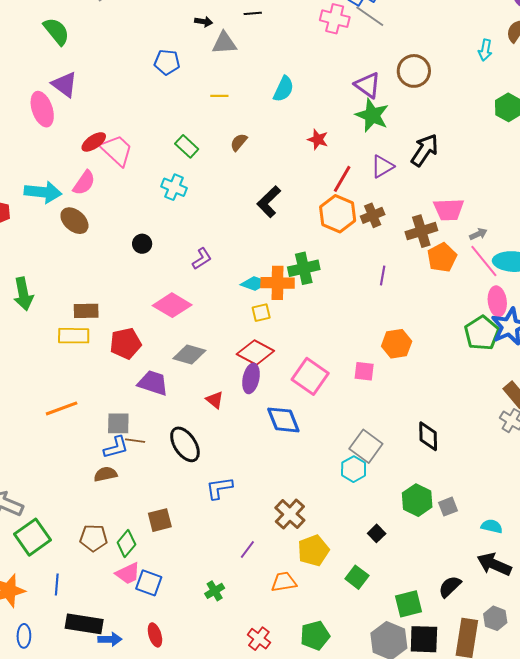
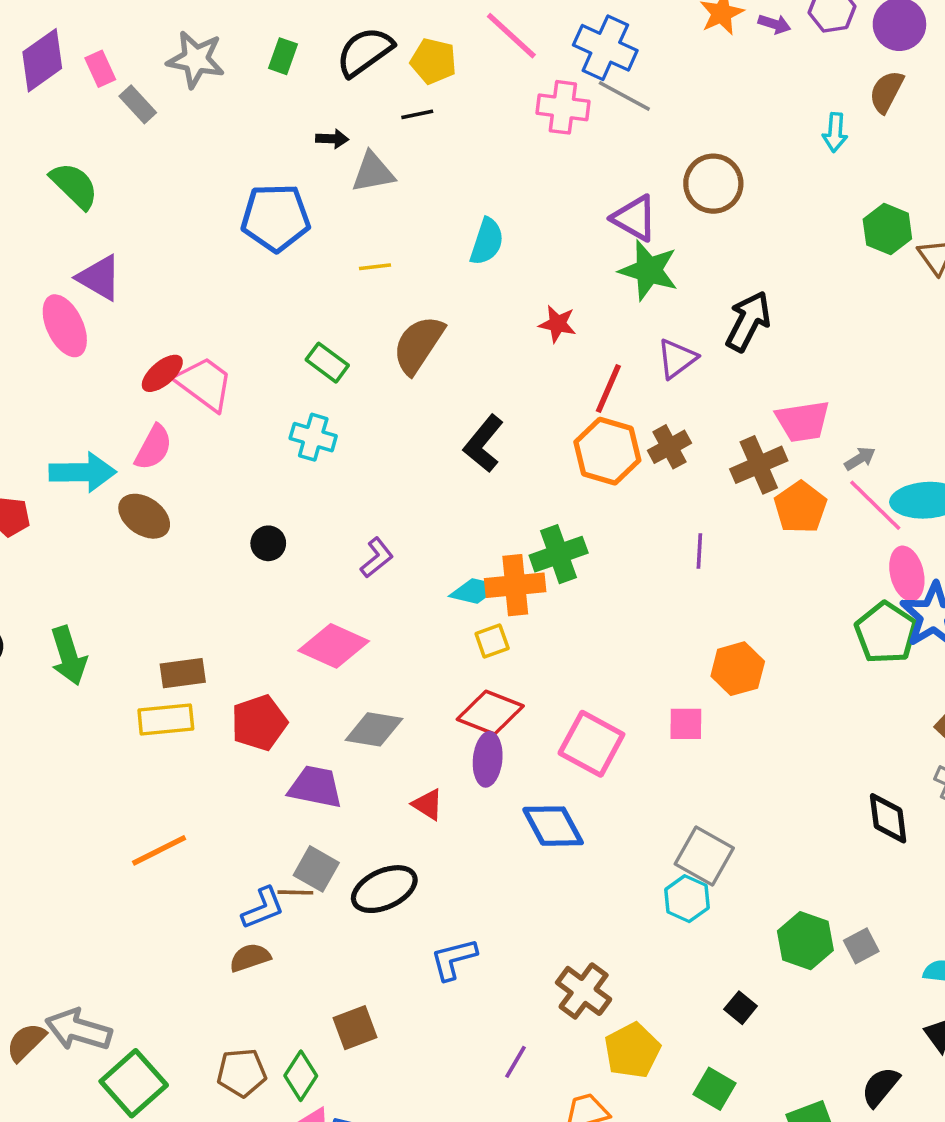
blue pentagon: (167, 62) -> (276, 218), size x1.5
brown semicircle: (239, 142) -> (418, 345), size x1.8
gray square: (118, 423) -> (316, 869), moved, turned 35
black diamond: (428, 436) -> (888, 818), moved
black ellipse: (185, 444) -> (384, 889), turned -75

